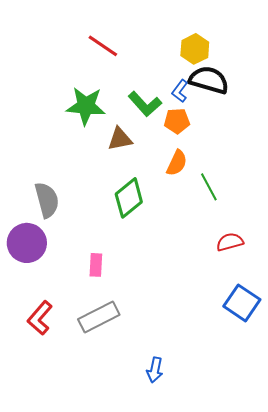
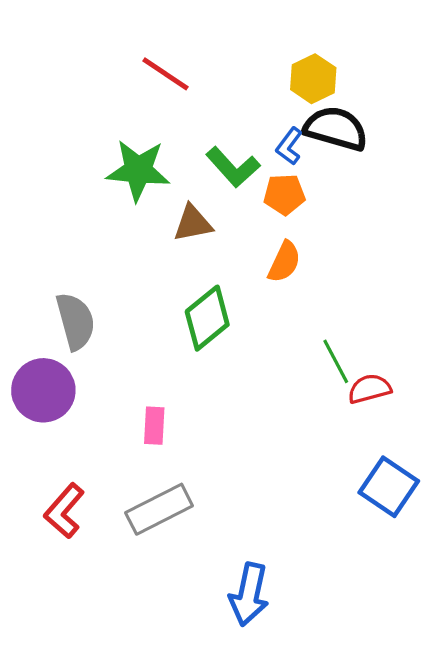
green line: (209, 187) -> (336, 361), moved
blue arrow: (155, 370) -> (249, 594), size x1.5

